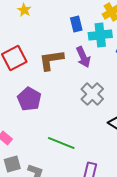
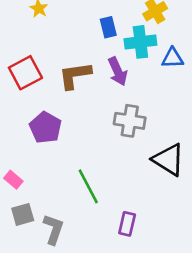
gray cross: (92, 94) -> (130, 121), turned -35
green line: (61, 143) -> (88, 186), turned 40

